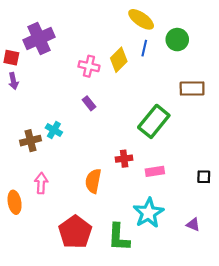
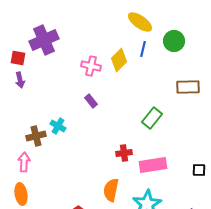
green rectangle: (154, 121) -> (152, 118), size x0.7
pink rectangle: (155, 171) -> (153, 165), size x1.5
orange semicircle: (93, 181) -> (111, 190), moved
pink arrow: (41, 183) -> (24, 162), moved

